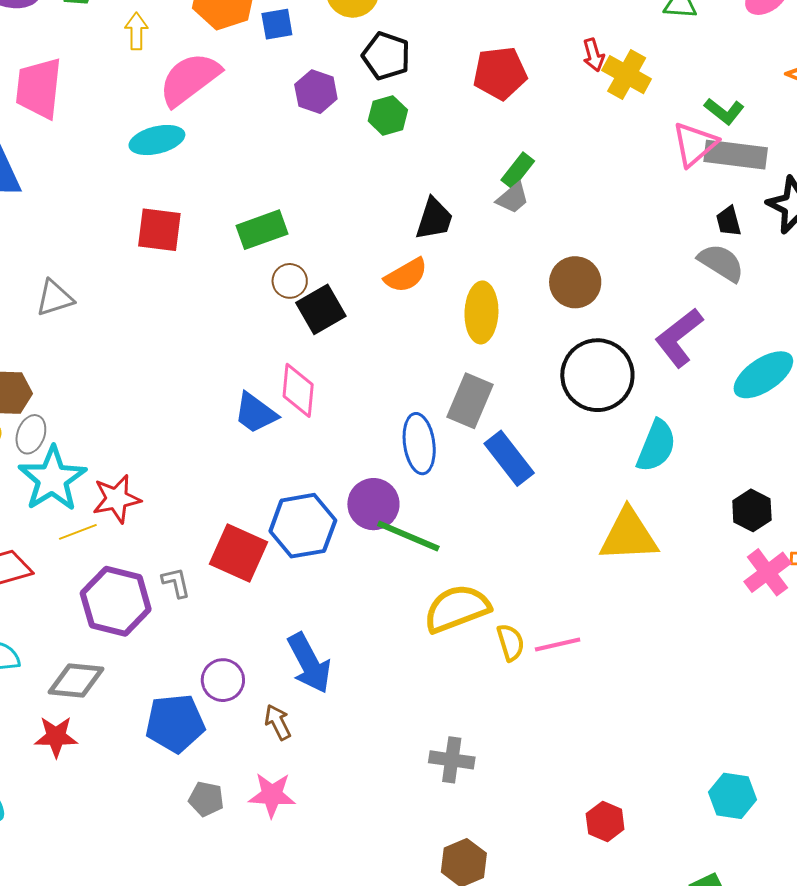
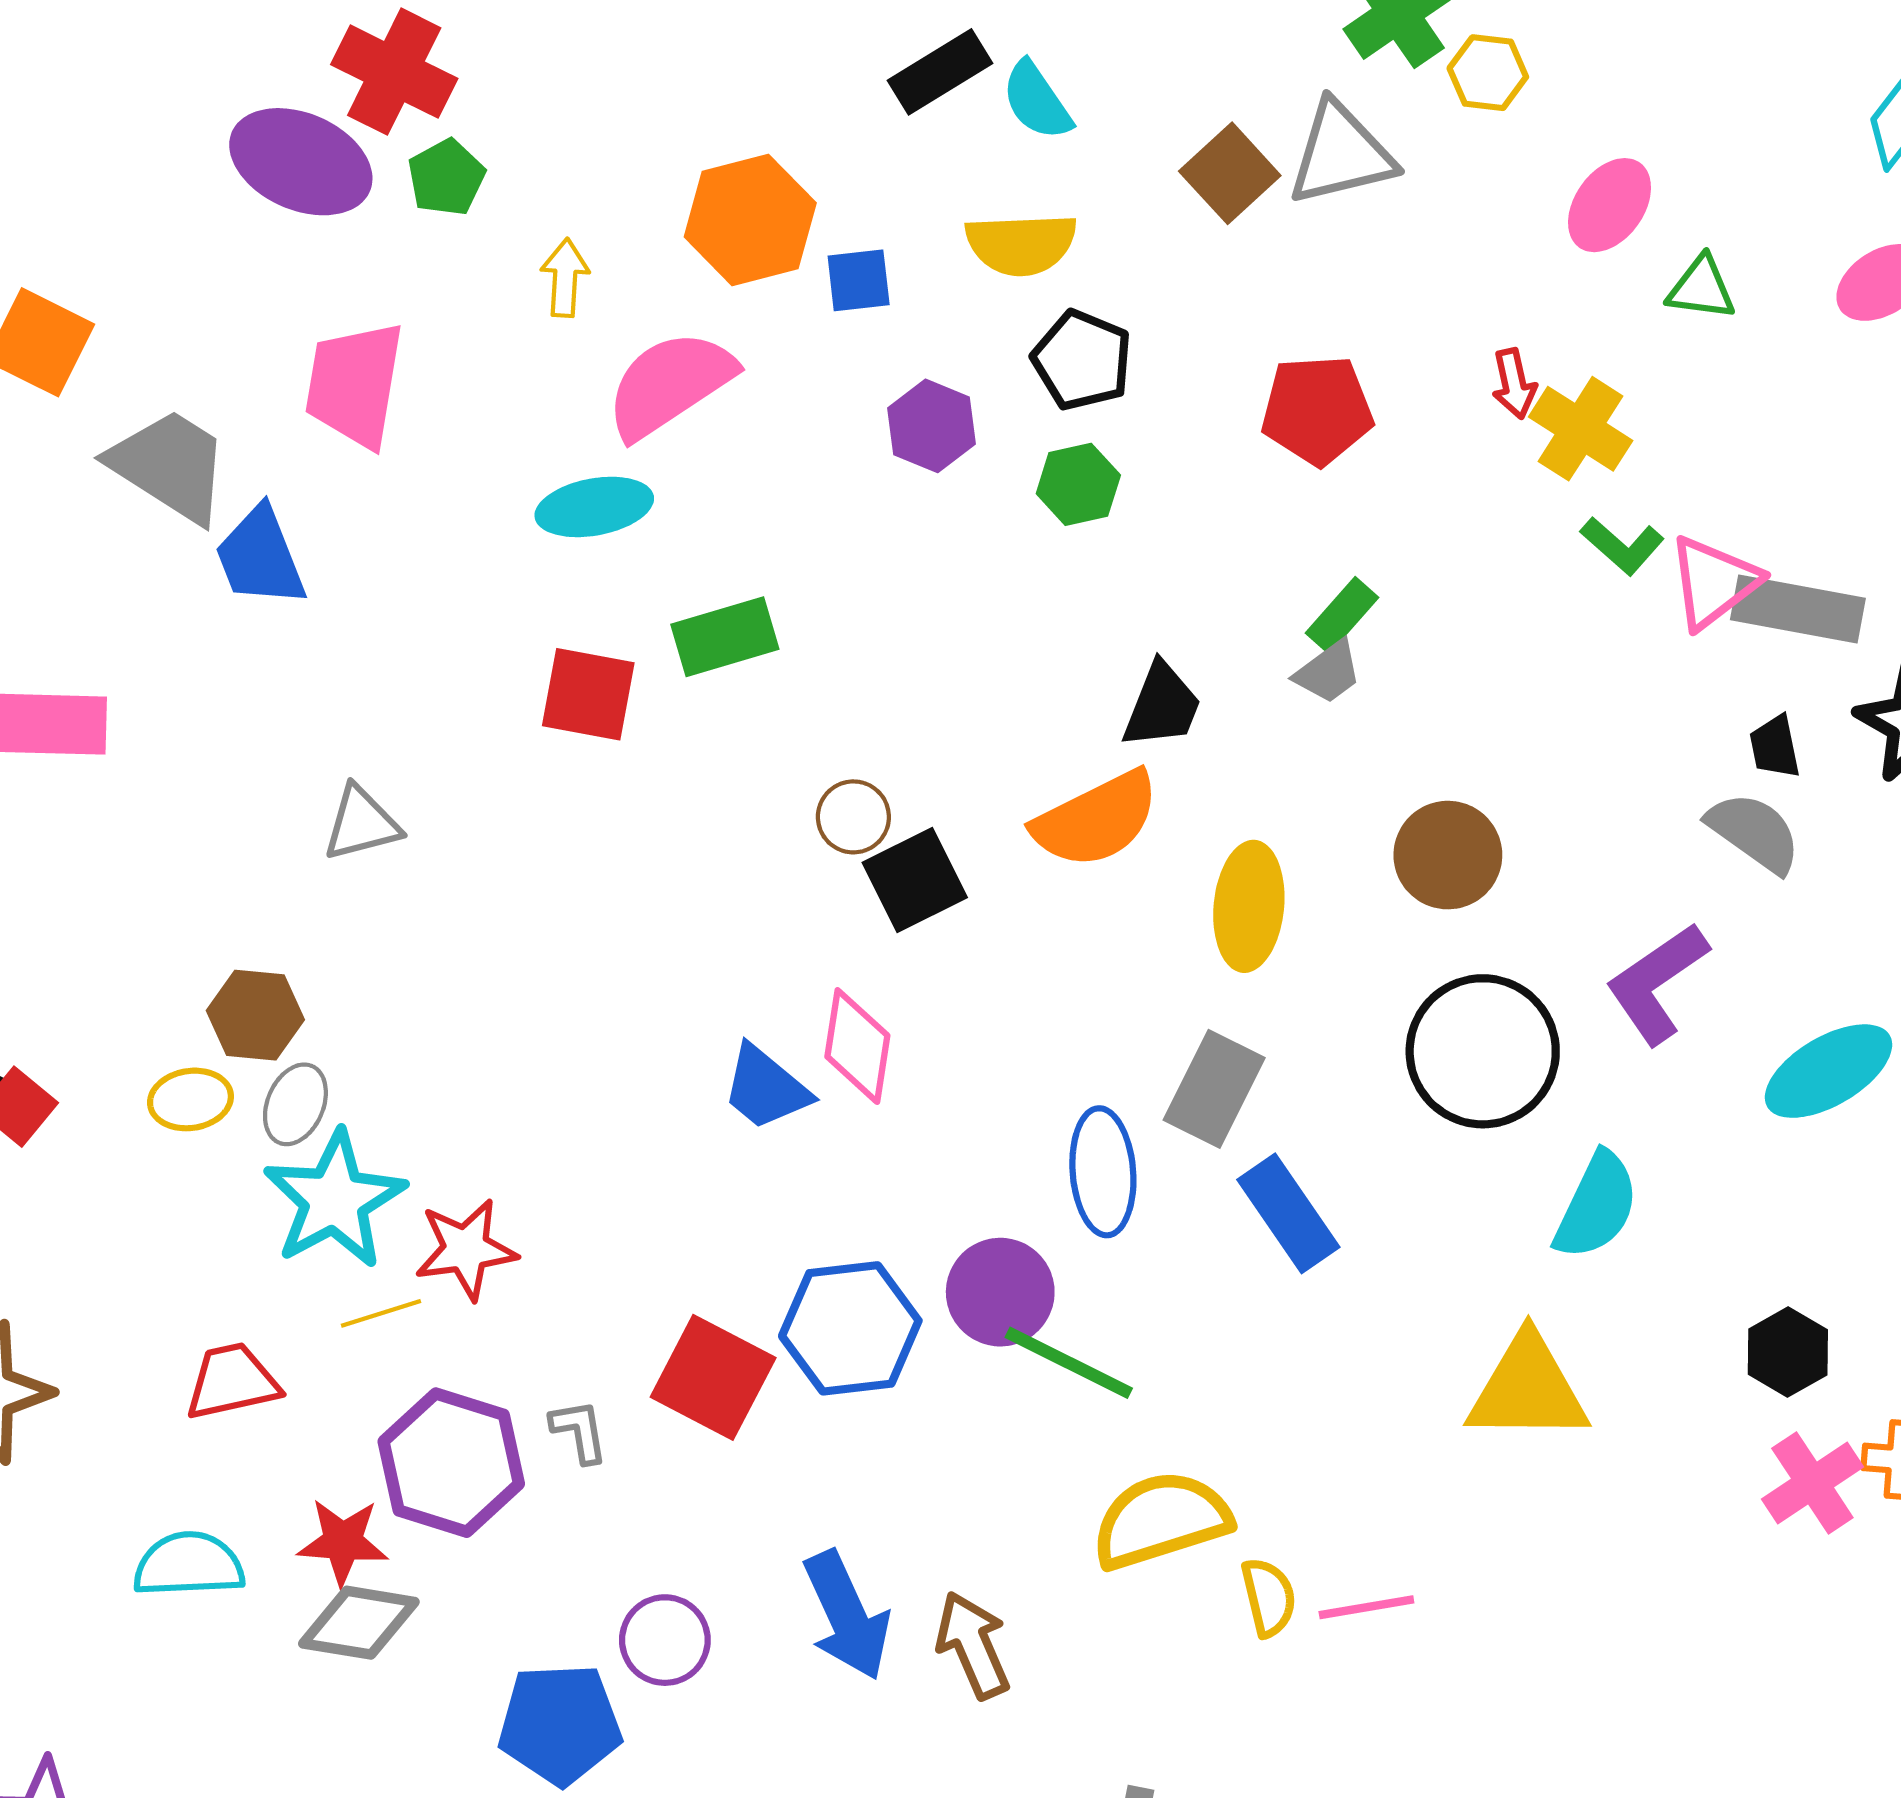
green L-shape: (724, 111) -> (1622, 546), moved
green rectangle: (262, 230) -> (725, 637), moved
orange semicircle: (406, 275) -> (1096, 819), size x1.4
brown arrow: (278, 722) -> (973, 1645), moved, size x1.4
red star: (56, 737) -> (343, 1542), moved

